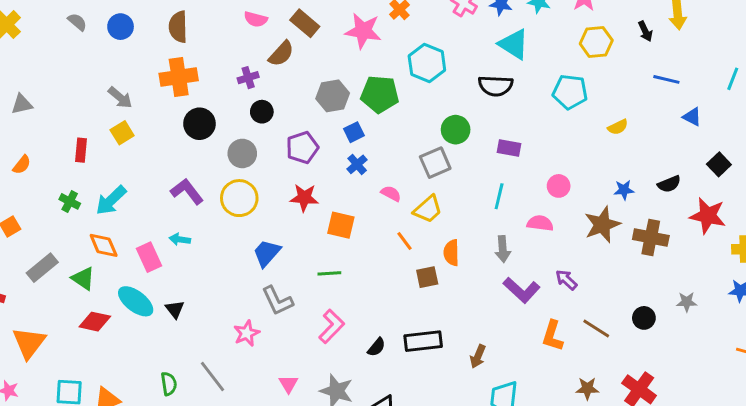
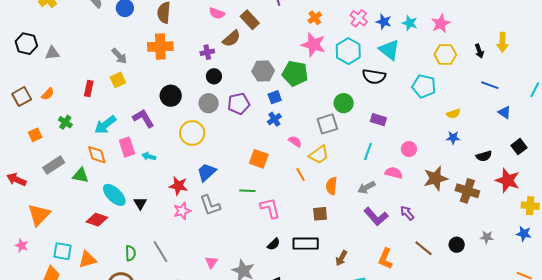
pink star: (363, 31) -> (313, 45), moved
cyan hexagon: (427, 63) -> (348, 51), moved
black circle: (199, 124) -> (171, 96), moved
gray circle: (242, 153) -> (209, 103), moved
blue star: (624, 190) -> (453, 138), moved
purple L-shape: (187, 191) -> (143, 118), moved
red star: (304, 198) -> (178, 186), moved
green cross: (70, 201) -> (65, 122), moved
gray arrow: (503, 249) -> (366, 187), turned 60
pink rectangle: (149, 257) -> (127, 147), moved
brown square: (427, 277) -> (320, 214), moved
green triangle: (83, 278) -> (81, 175), turned -30
red diamond: (95, 322) -> (97, 220), moved
pink L-shape: (332, 326) -> (270, 208), moved, turned -65
pink star: (247, 333) -> (182, 211), moved
orange L-shape: (553, 336) -> (385, 259), moved

